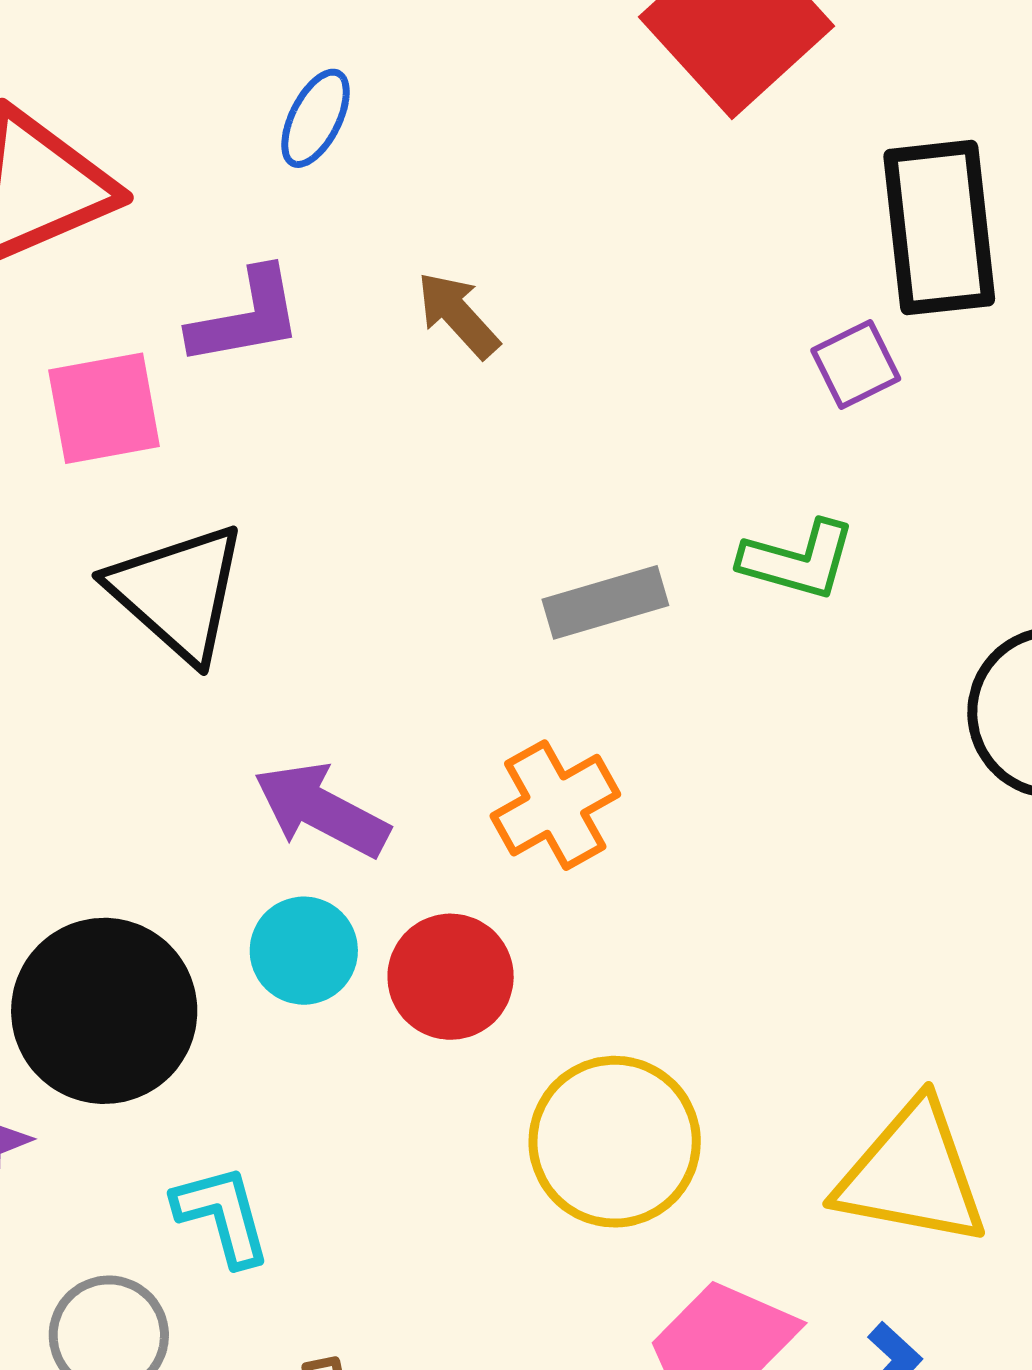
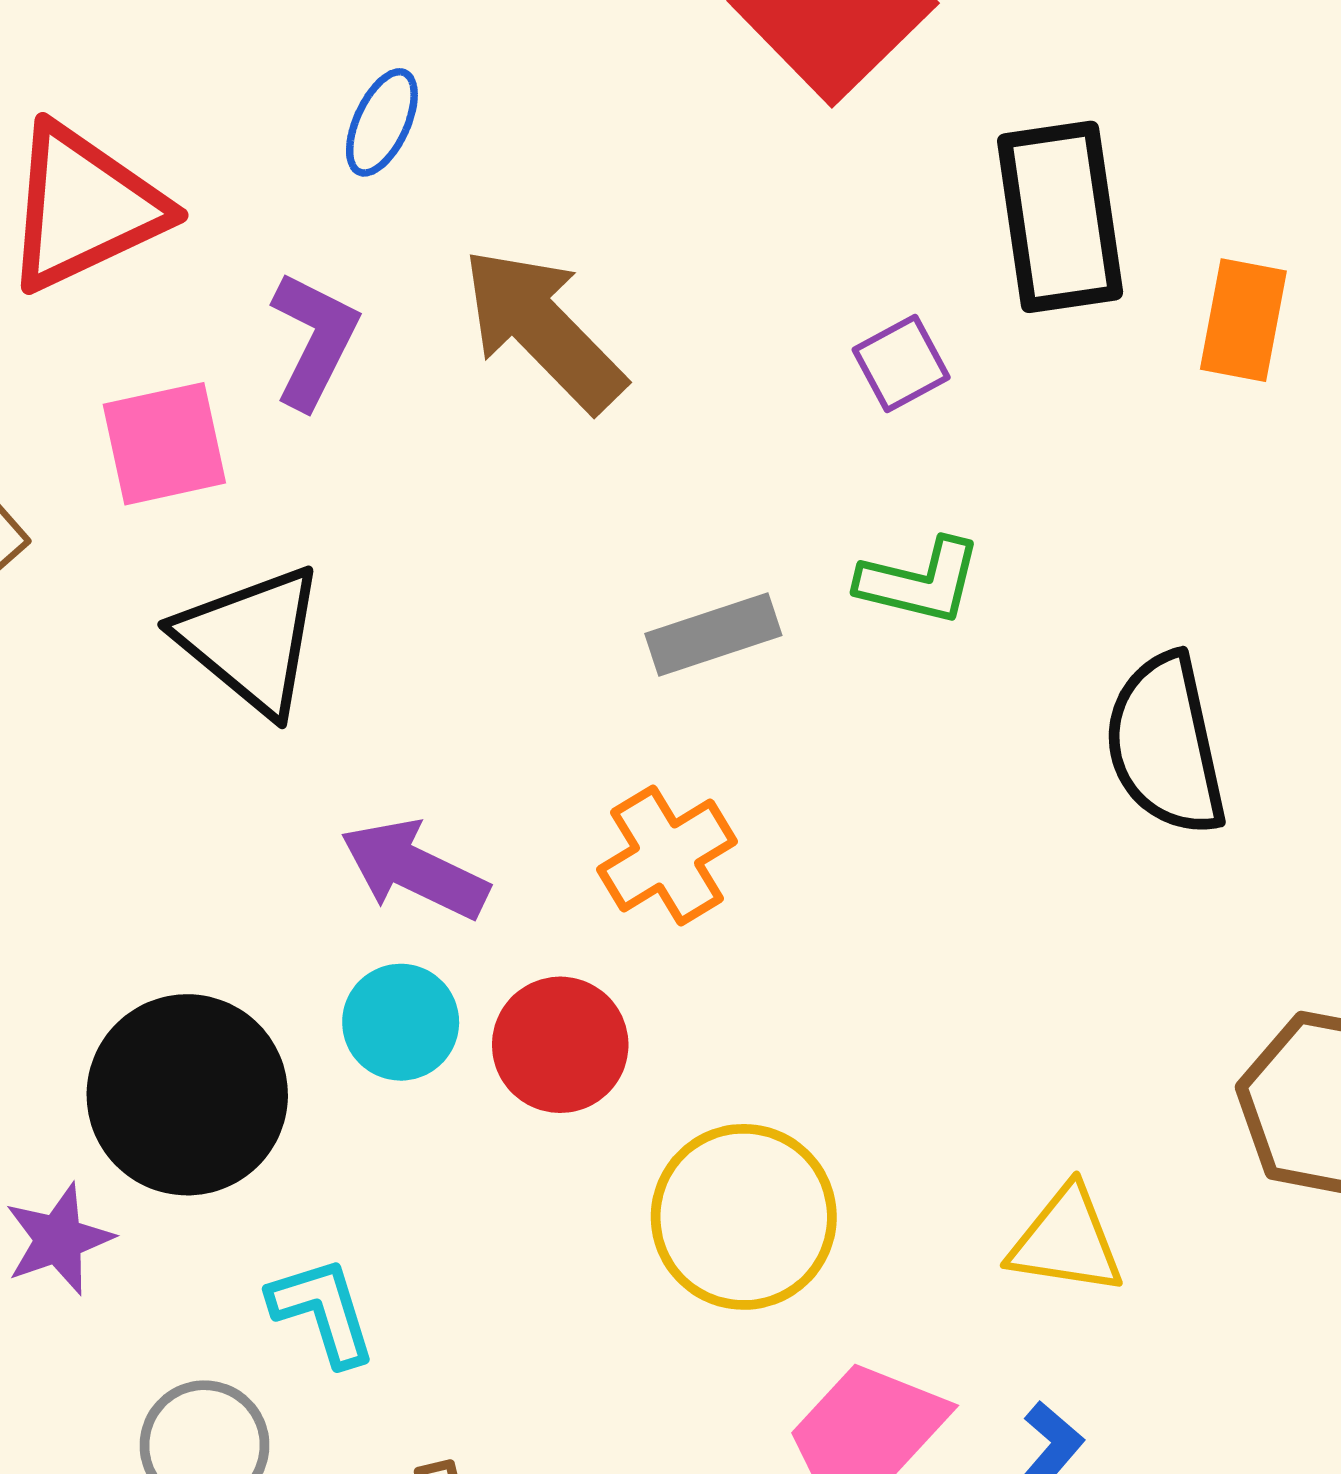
brown arrow: (458, 315) -> (543, 329), size x1.8
purple L-shape: (246, 317) -> (314, 340), turned -51
purple square: (856, 365) -> (901, 364), moved
yellow triangle: (912, 1174) -> (1066, 1241), size x0.7

